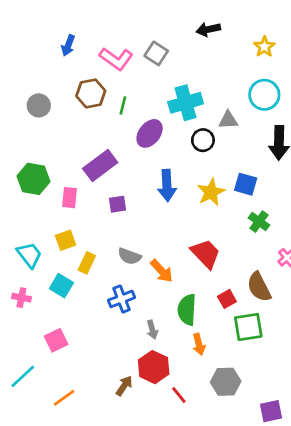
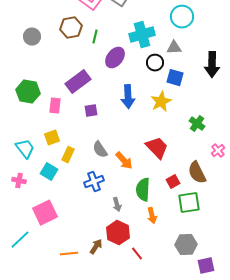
cyan circle: (264, 95) -> (182, 17), moved
blue square: (246, 184) -> (175, 78), moved
gray semicircle: (130, 256) -> (100, 150), turned 36
pink square: (56, 340) -> (45, 213), size x1.4
gray hexagon: (226, 382) -> (186, 245), moved
orange line: (64, 398) -> (69, 254), moved, turned 30

